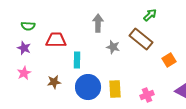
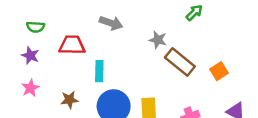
gray arrow: (98, 23) -> (111, 23), moved, turned 108
brown rectangle: (141, 39) -> (180, 62), moved
gray star: (113, 47) -> (158, 40), moved

